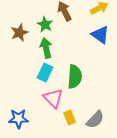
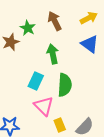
green star: (45, 24) -> (28, 28), moved
green arrow: (46, 48) -> (53, 54), moved

